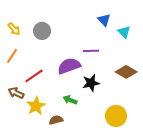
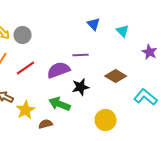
gray circle: (42, 31) -> (23, 35), moved
cyan triangle: (124, 32) -> (123, 31), moved
red line: (34, 76) -> (26, 68), moved
green arrow: (70, 100) -> (60, 104), size x1.5

